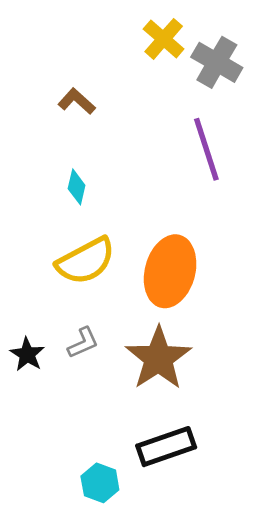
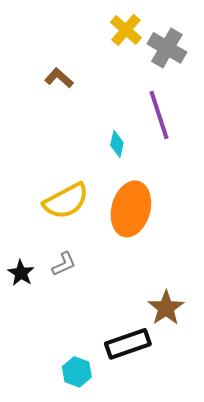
cyan diamond: (77, 187) -> (117, 144), moved
brown star: (158, 358) -> (166, 308), moved, size x0.7

